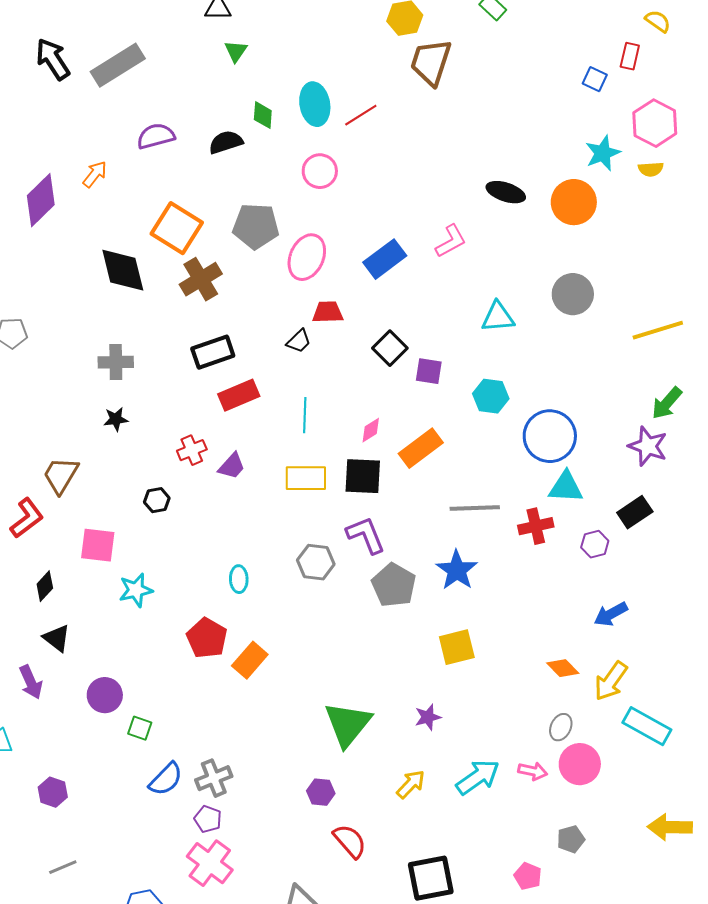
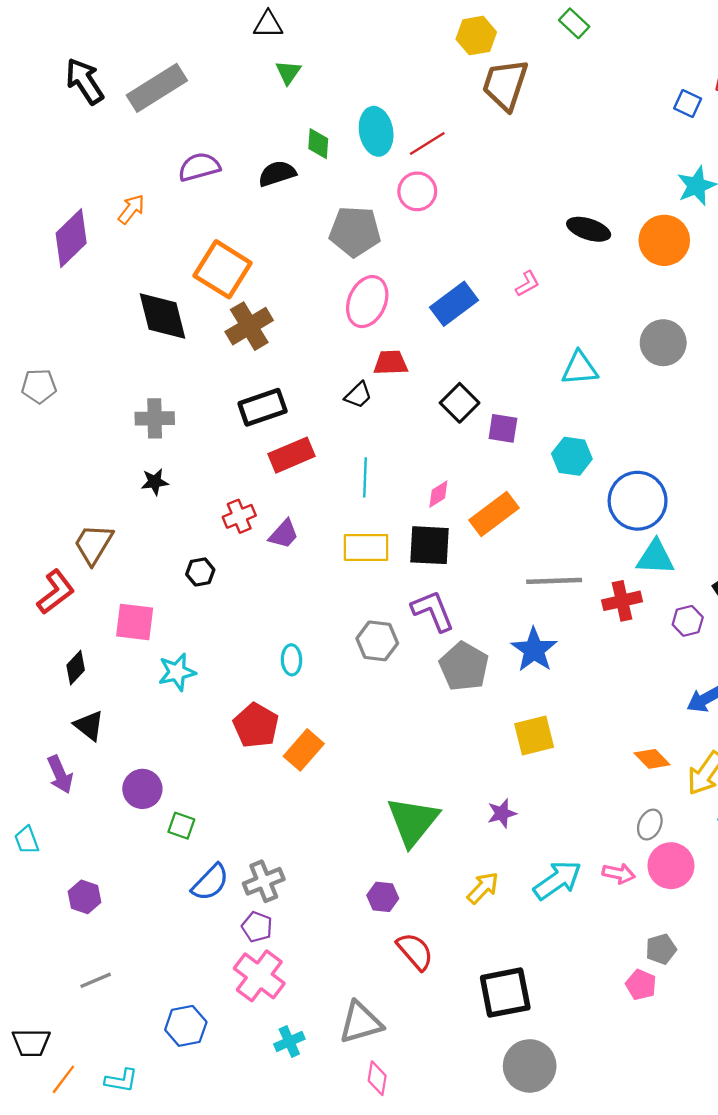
pink circle: (320, 171) -> (417, 191), moved
gray pentagon: (256, 226) -> (355, 231), moved
pink L-shape: (451, 241) -> (527, 284), size x0.7
pink pentagon: (528, 876) -> (641, 985), moved

